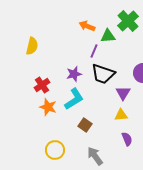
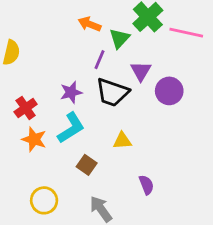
green triangle: (108, 36) -> (119, 38), turned -42
purple triangle: (123, 93) -> (141, 71), moved
yellow triangle: (121, 115) -> (122, 141), moved

